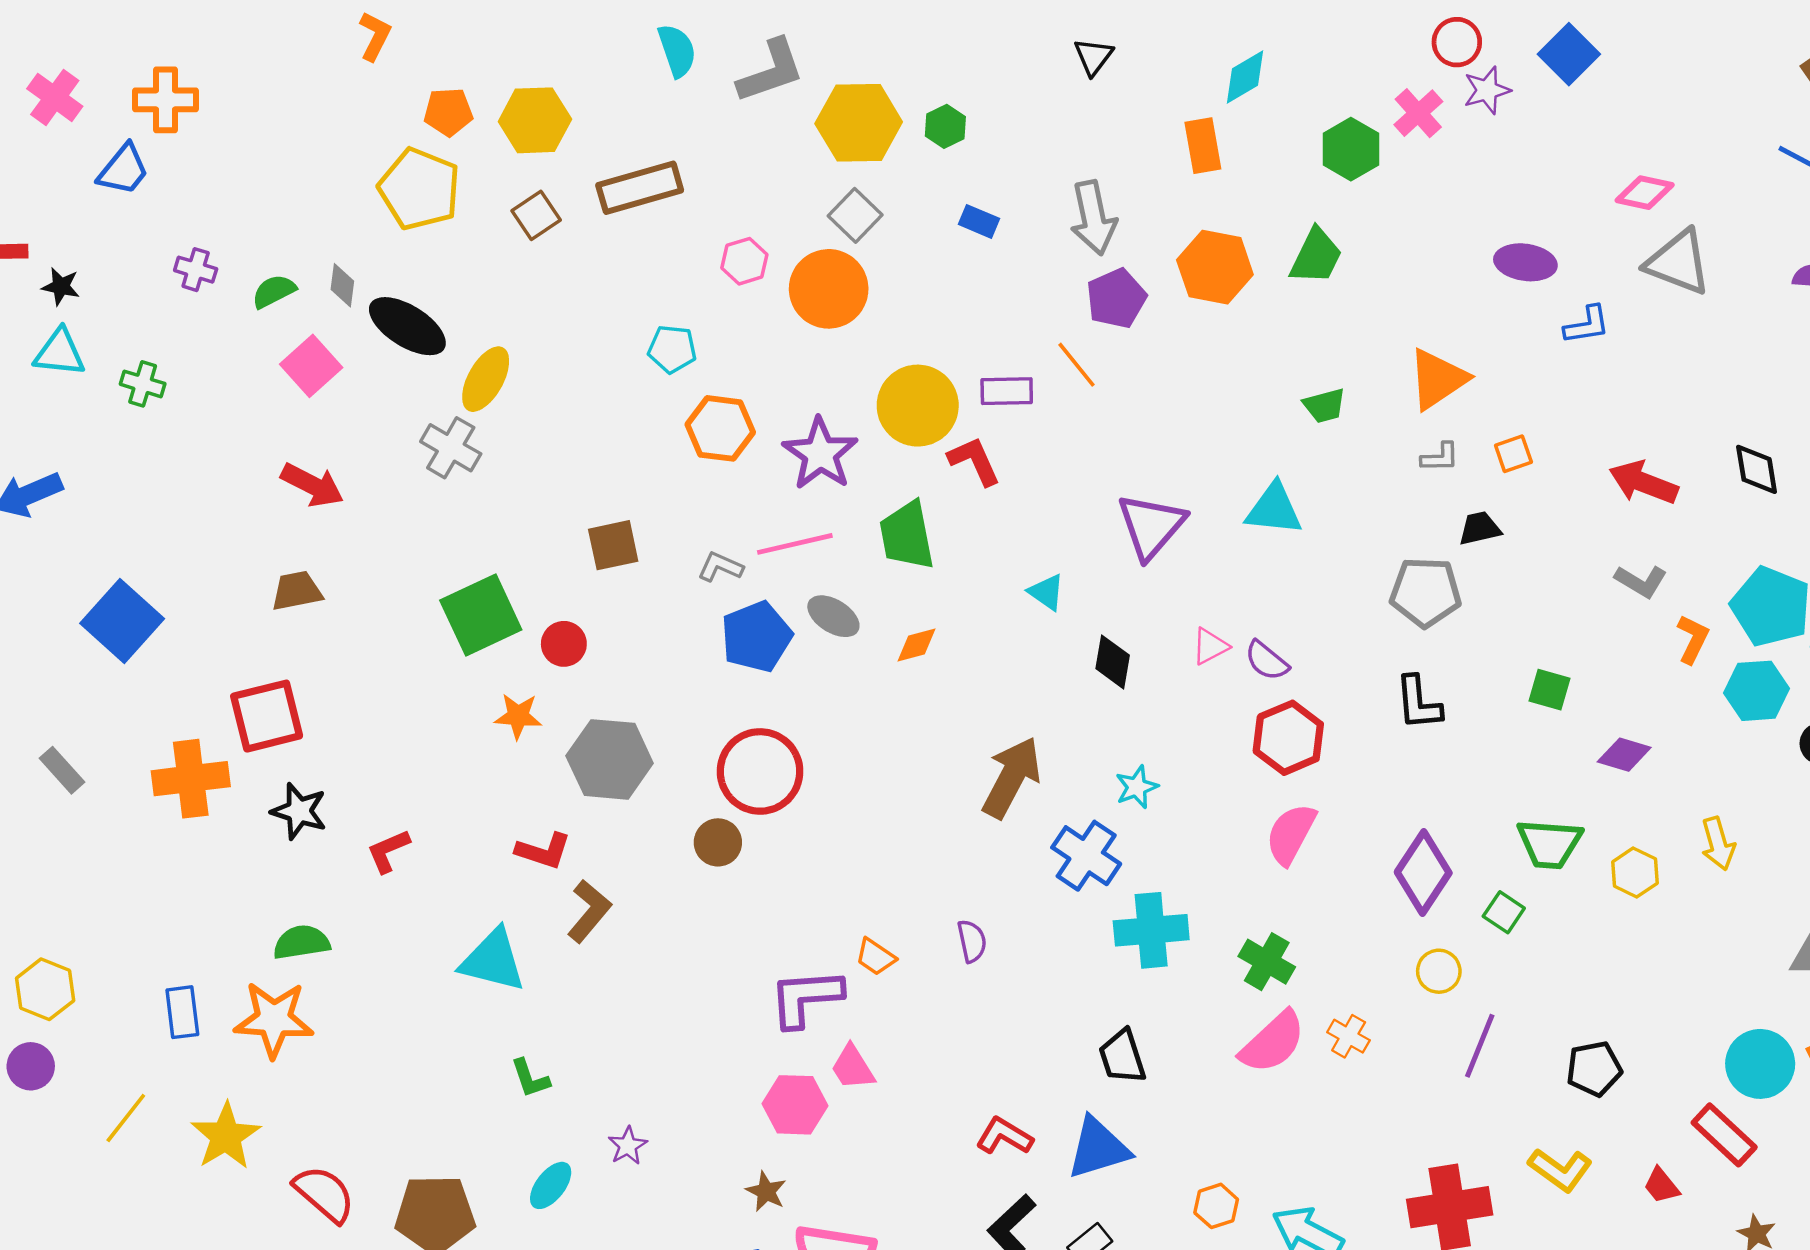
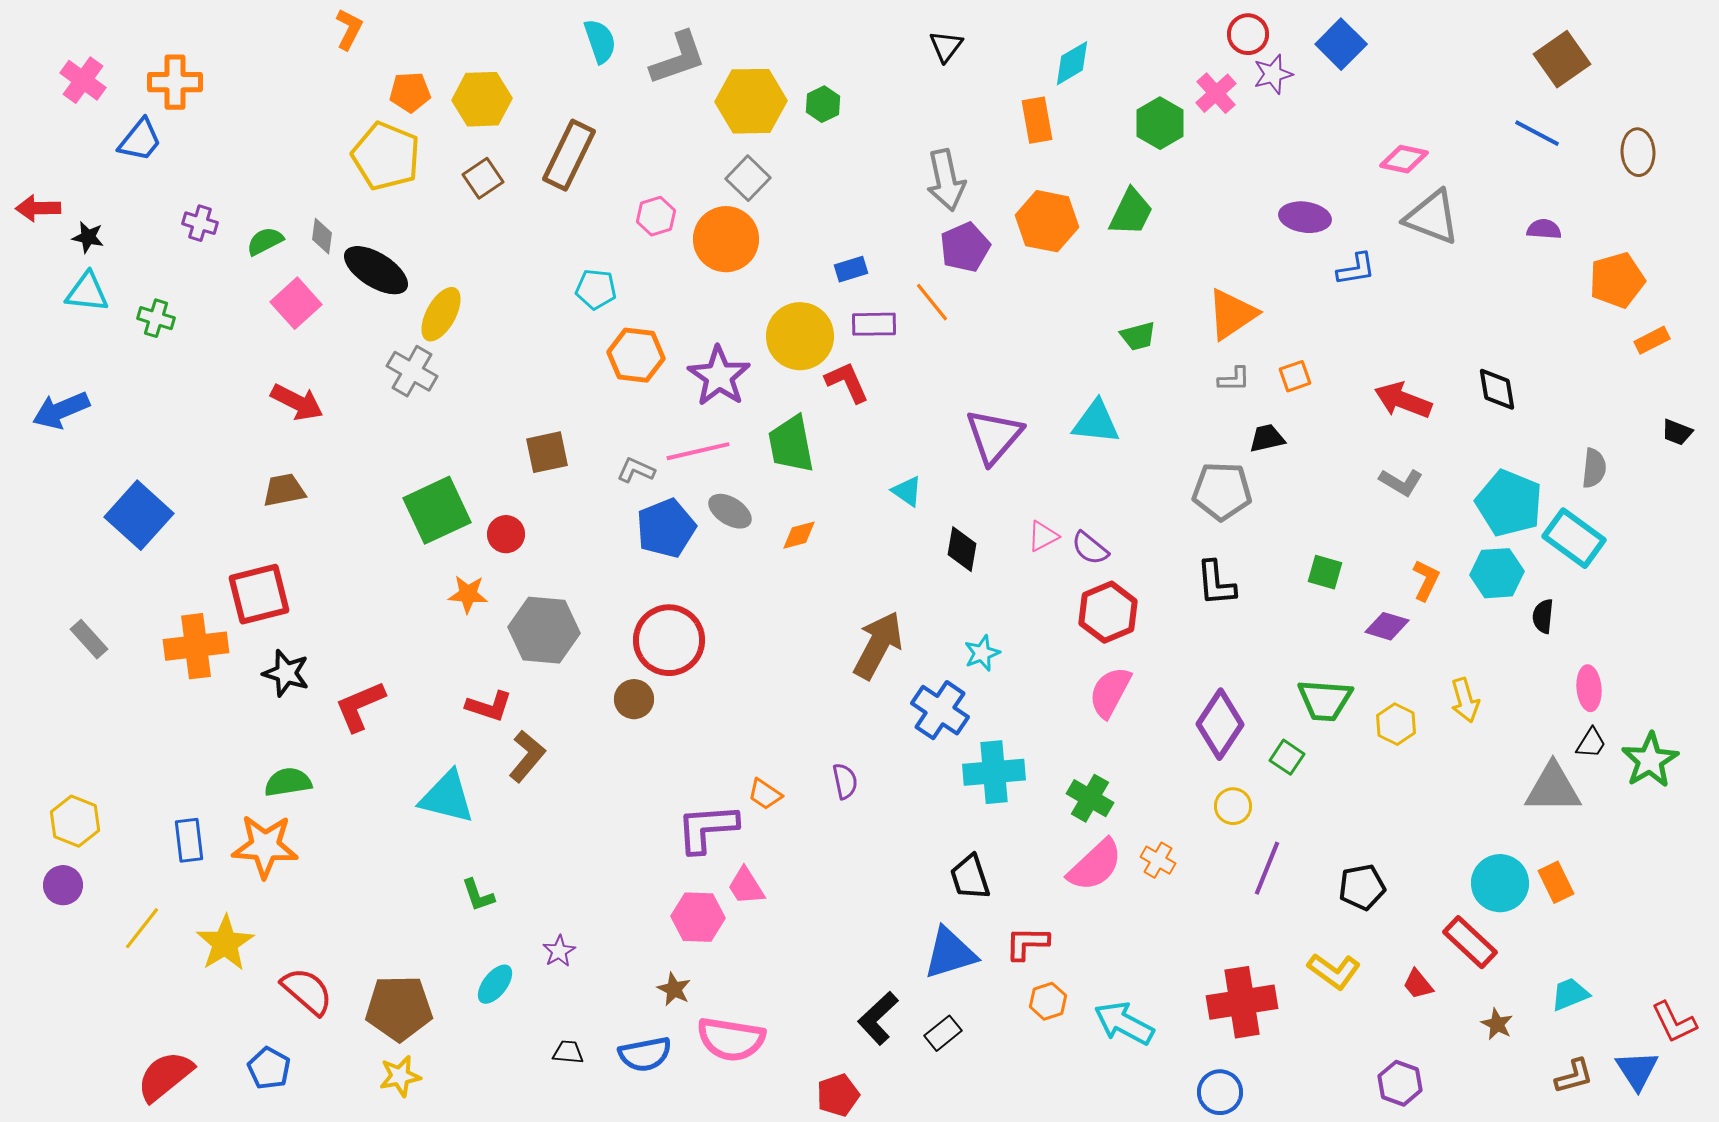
brown rectangle: (640, 188) -> (569, 155), turned -48
blue rectangle: (979, 221) -> (851, 269), moved, turned -40
orange L-shape: (1693, 639) -> (1426, 580), moved
red L-shape: (388, 851) -> (360, 706), size x1.4
red L-shape: (1004, 1136) -> (1027, 943), moved, turned -30

